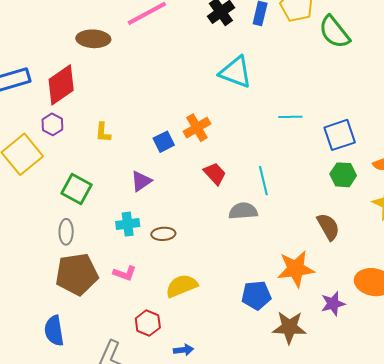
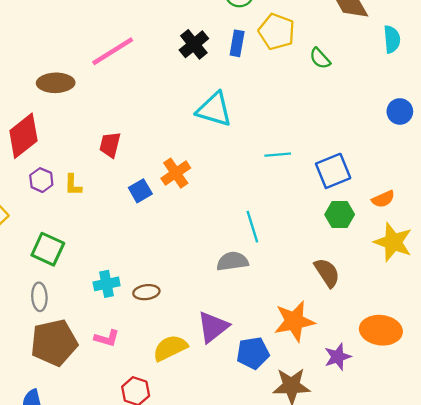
green semicircle: (334, 32) -> (320, 58), size x0.6
purple hexagon: (52, 124) -> (41, 180), moved
red trapezoid: (215, 174) -> (110, 145), moved, turned -120
purple triangle: (141, 181) -> (213, 327), moved, size x1.4

